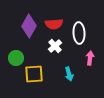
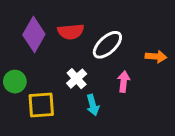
white ellipse: (79, 33) -> (107, 45), turned 50
white cross: (55, 46) -> (77, 79), moved

